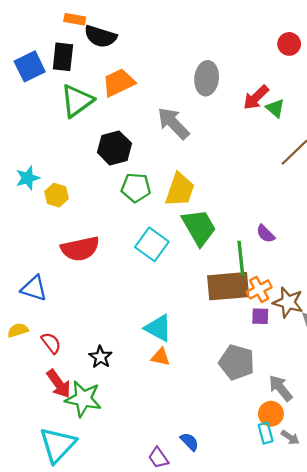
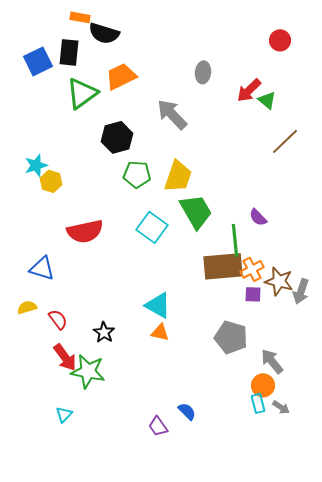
gray ellipse: (207, 78) -> (203, 72), size x0.7
yellow hexagon: (57, 195) -> (51, 181), moved
cyan triangle: (58, 445) -> (64, 414), size x0.5

